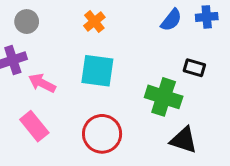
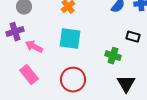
green cross: (164, 97) -> (113, 56), size x0.7
black triangle: (184, 140) -> (126, 84), turned 42

